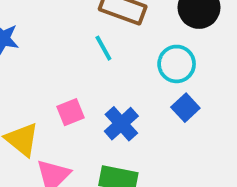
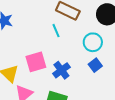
pink square: (70, 112) -> (36, 62), size x1.5

